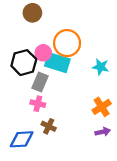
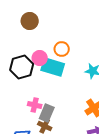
orange circle: (67, 43) -> (62, 49), size x0.6
gray rectangle: (40, 82) -> (47, 113), moved

